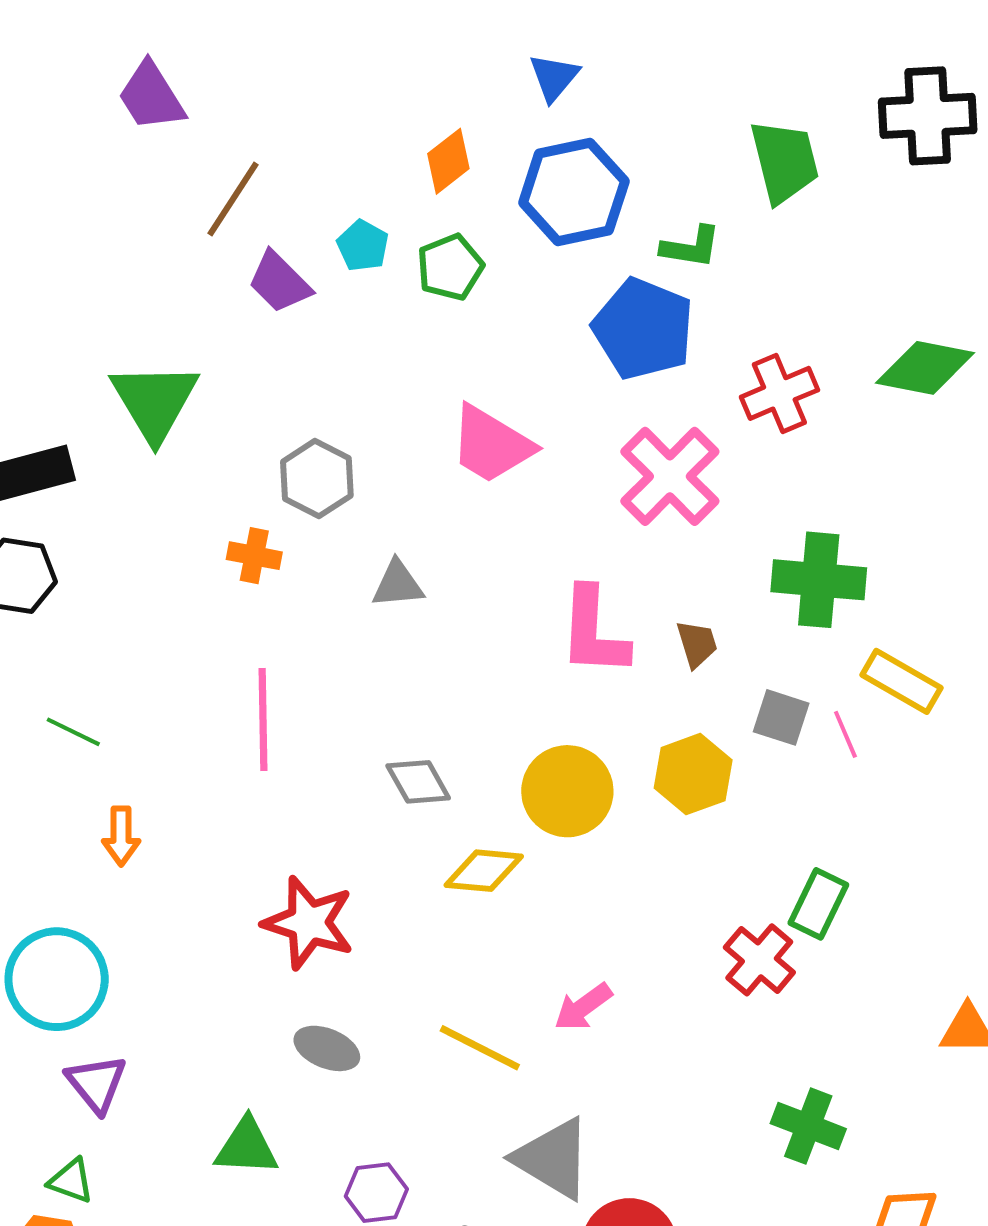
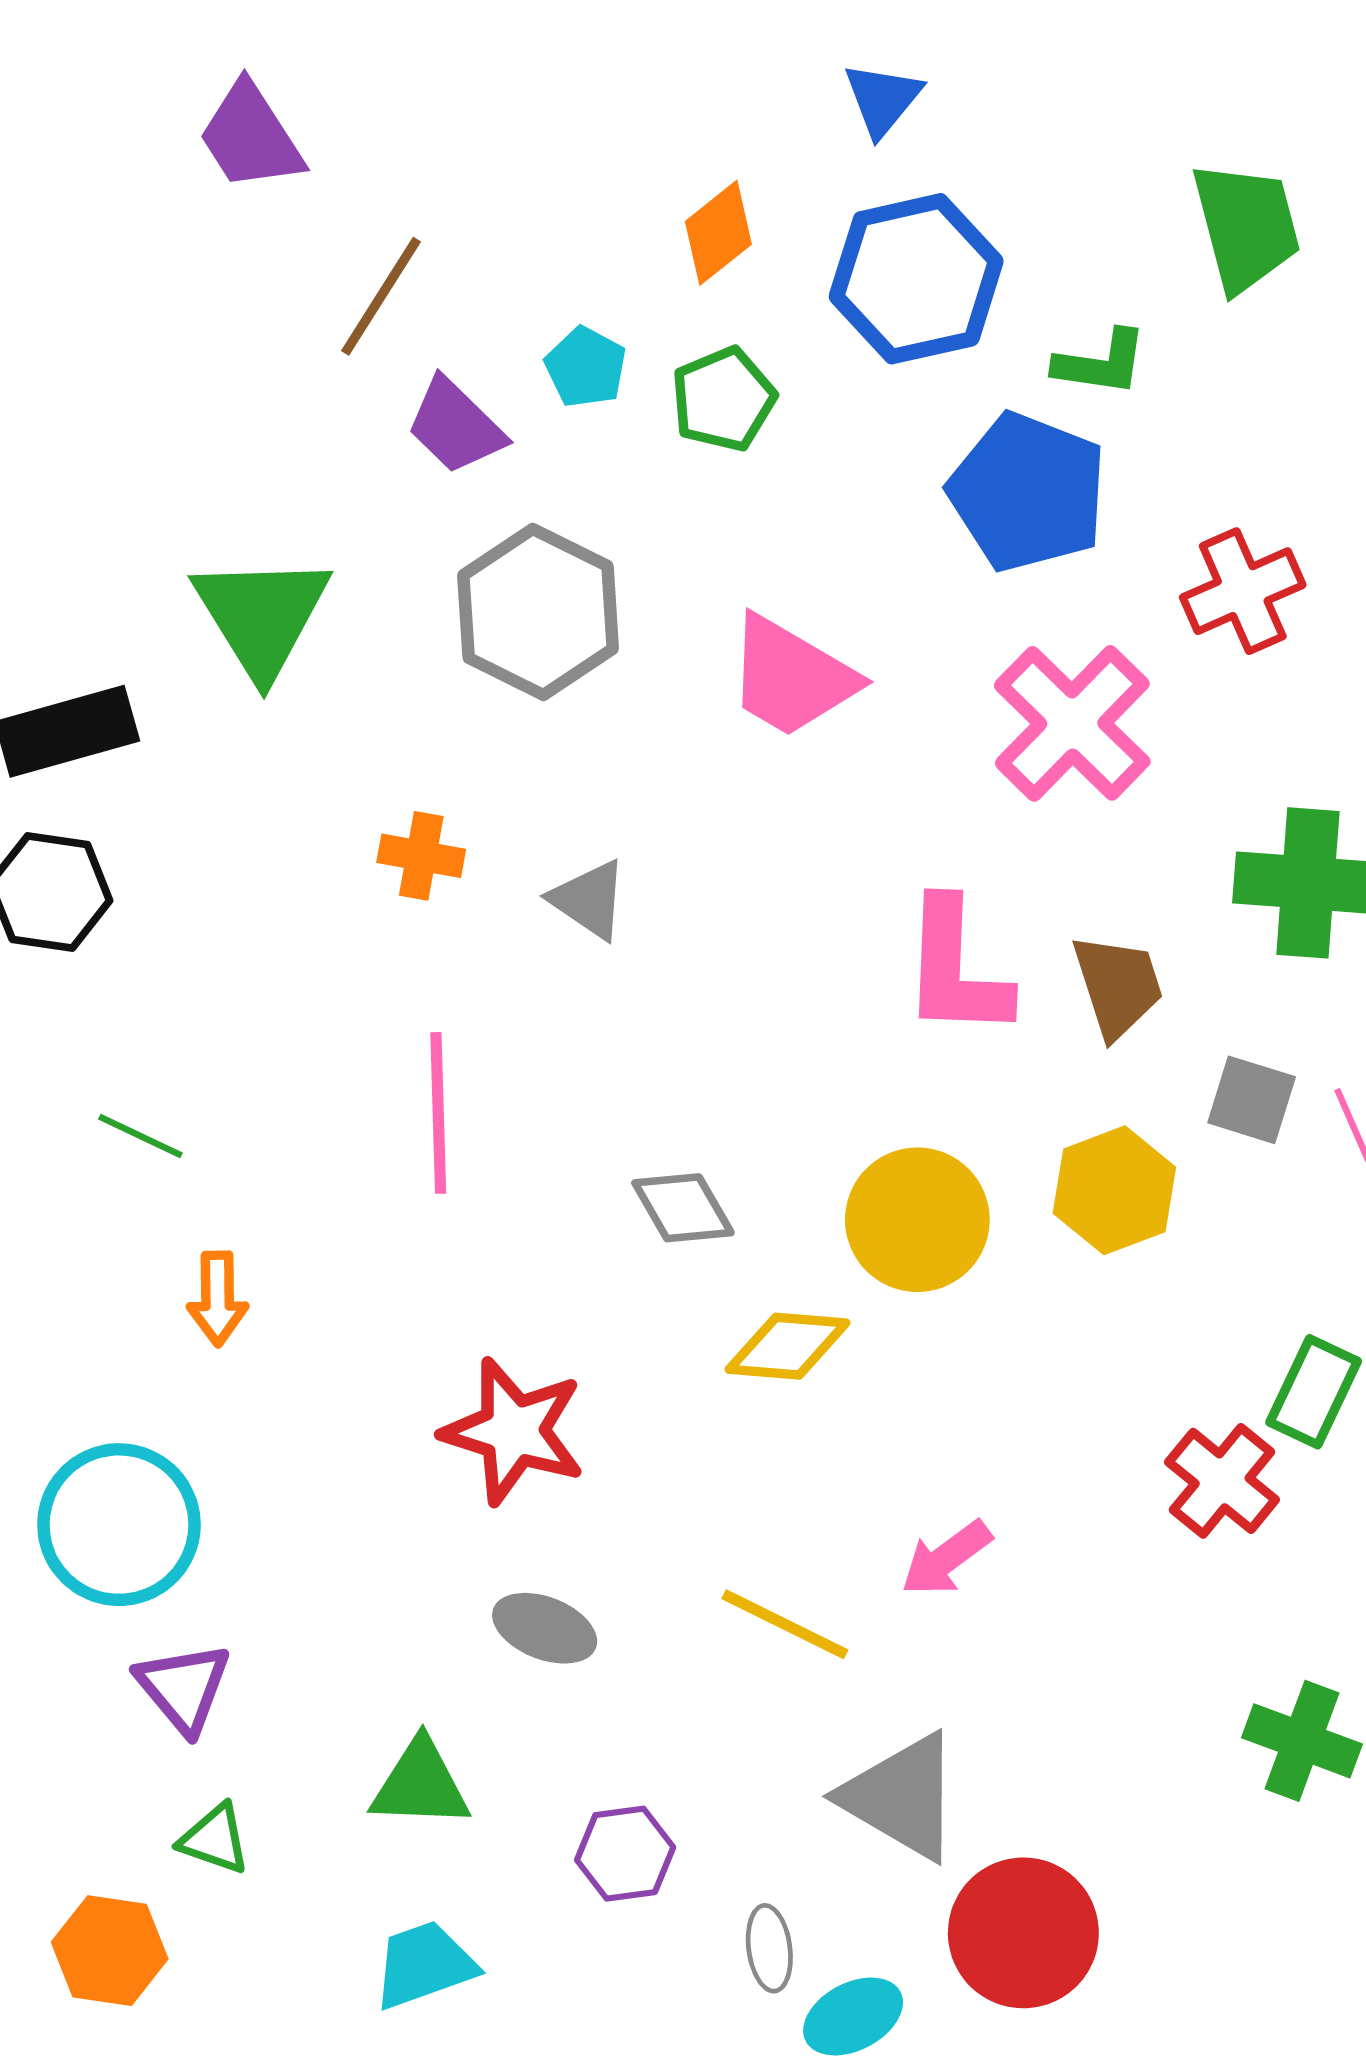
gray hexagon: (317, 479) -> (538, 612), moved, size x1.4
gray triangle: (398, 584) -> (589, 900), moved, turned 40
brown trapezoid: (697, 644) -> (1118, 986), size x1.4
green triangle: (71, 1181) -> (215, 1839), moved

